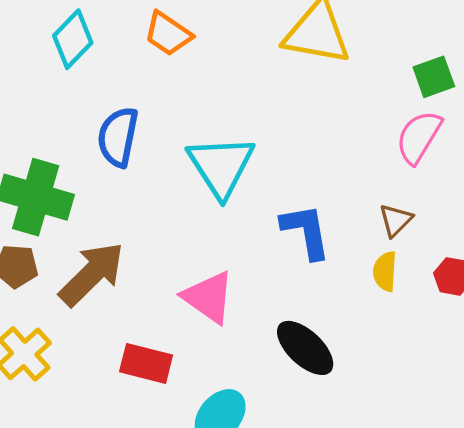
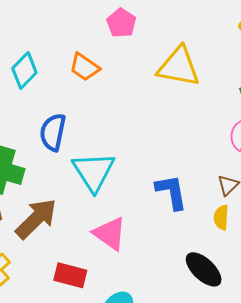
cyan triangle: (221, 166) -> (94, 172), moved
black ellipse: (305, 348) -> (204, 269), moved

